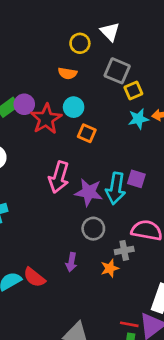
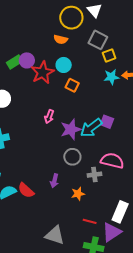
yellow circle: (80, 43) -> (71, 18), size x1.5
pink arrow: (59, 177) -> (49, 117), size x0.6
cyan arrow: (116, 188) -> (91, 128), turned 40
purple star: (89, 192) -> (71, 129), turned -30
orange star: (110, 268) -> (78, 194), moved
red line: (129, 324) -> (90, 221), moved

